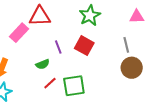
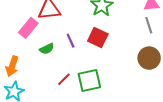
gray line: (126, 45) -> (149, 25), moved
green semicircle: (43, 64) -> (47, 49), moved

